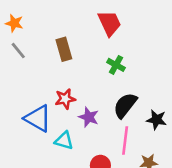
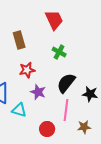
red star: (65, 99) -> (27, 70), moved

